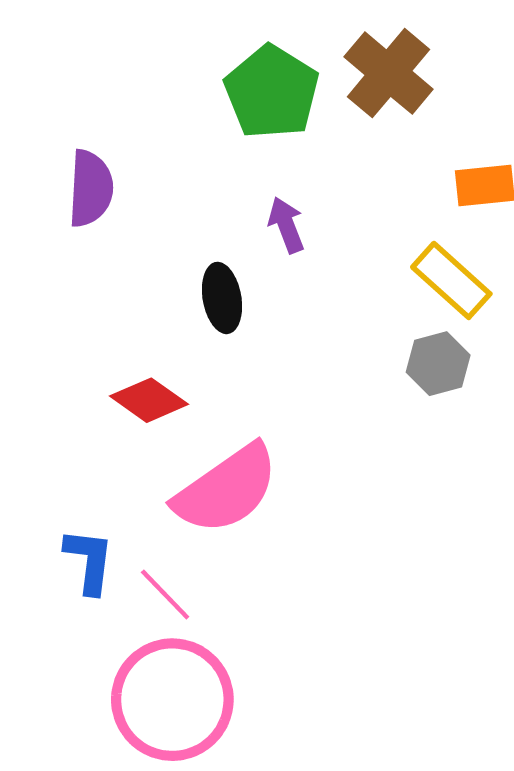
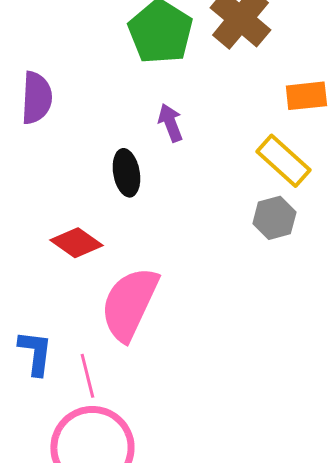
pink semicircle: (226, 489) -> (129, 304), turned 150
pink line: (165, 594) -> (87, 376), turned 30

